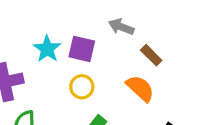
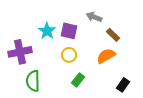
orange semicircle: (140, 88) -> (106, 56), turned -72

